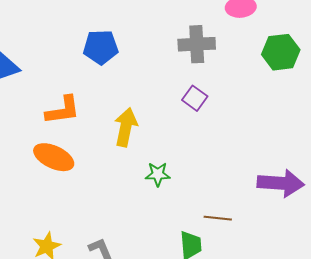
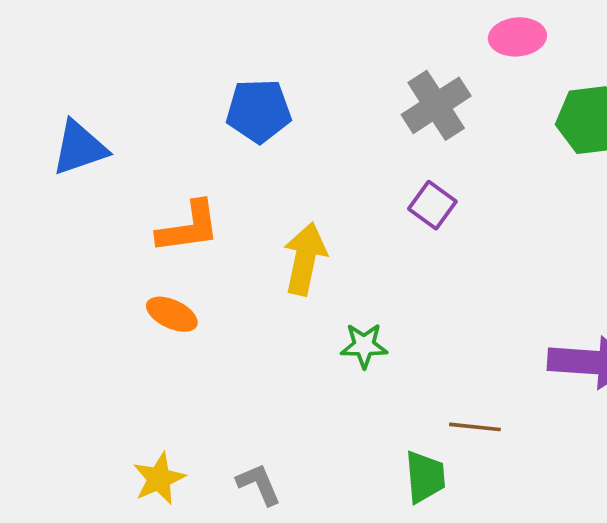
gray cross: (197, 44) -> (436, 105), turned -30
orange ellipse: (54, 157) -> (172, 314), size x0.7

